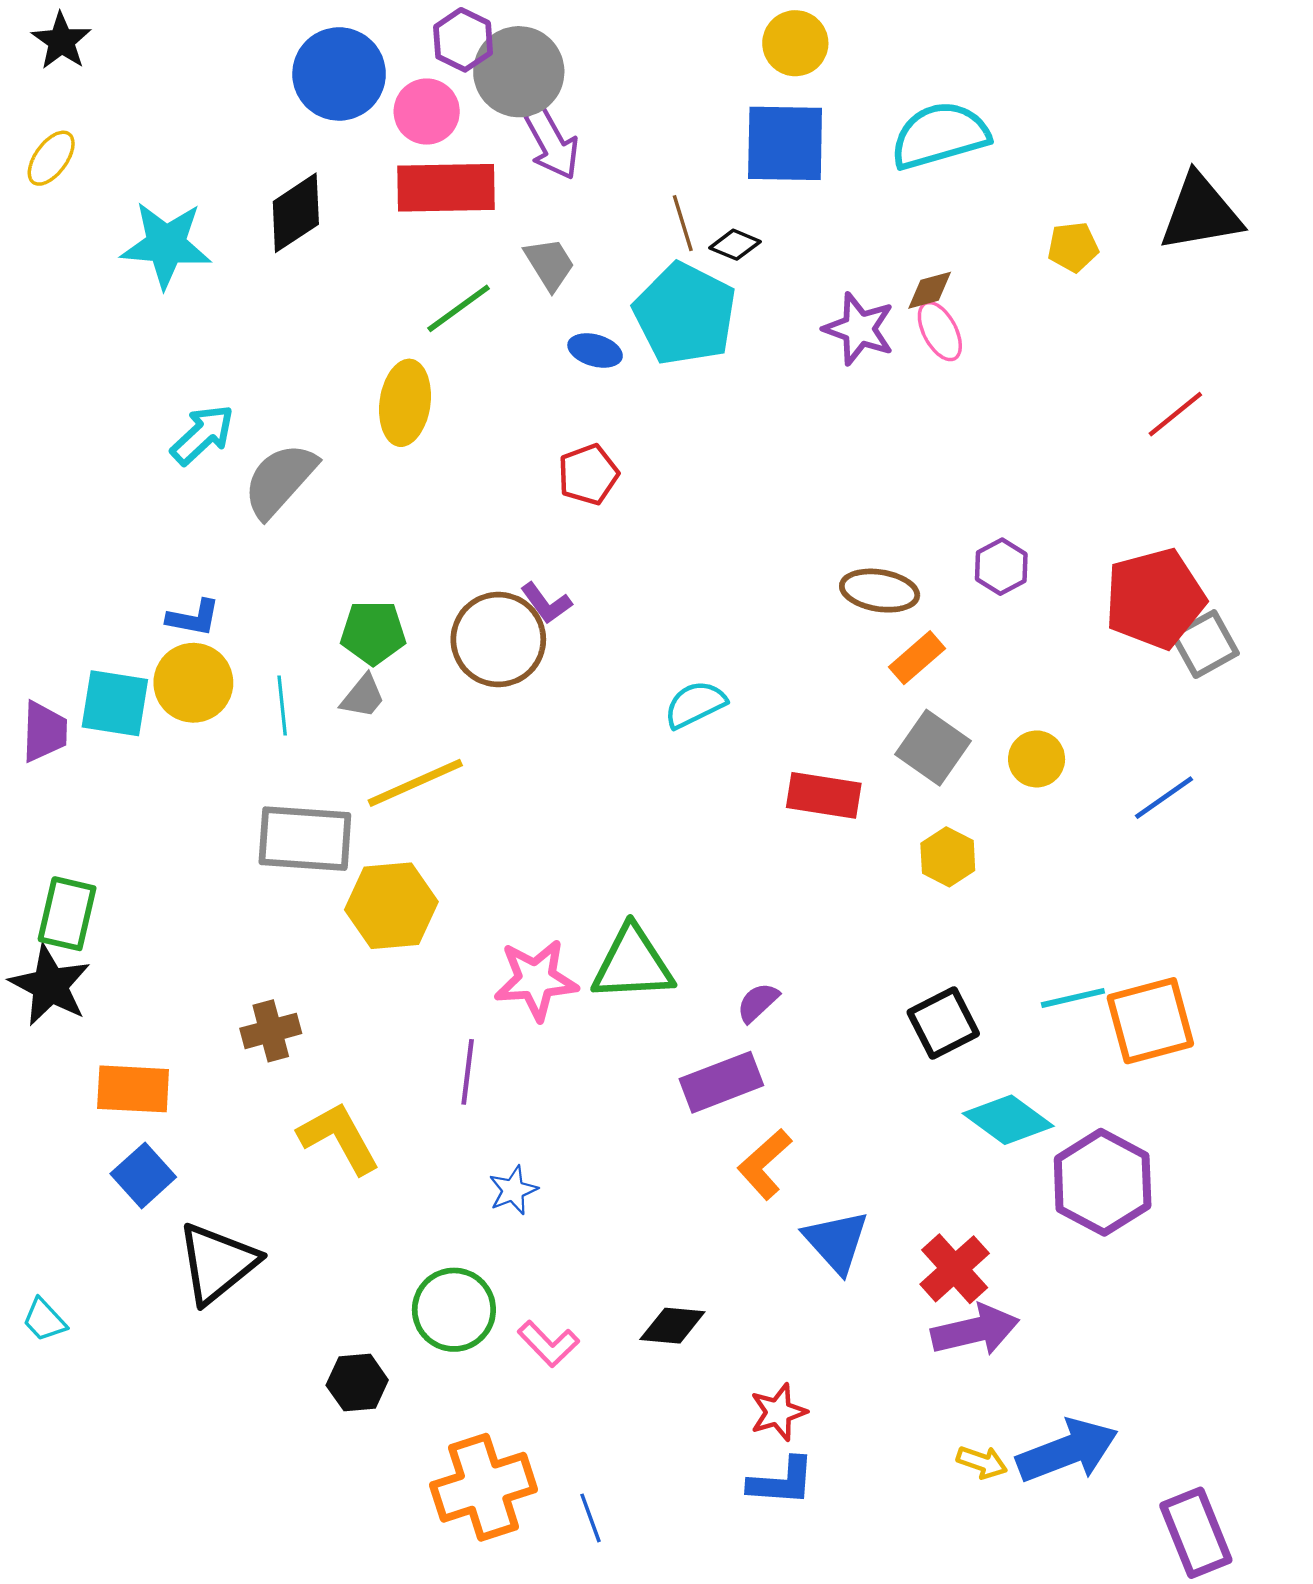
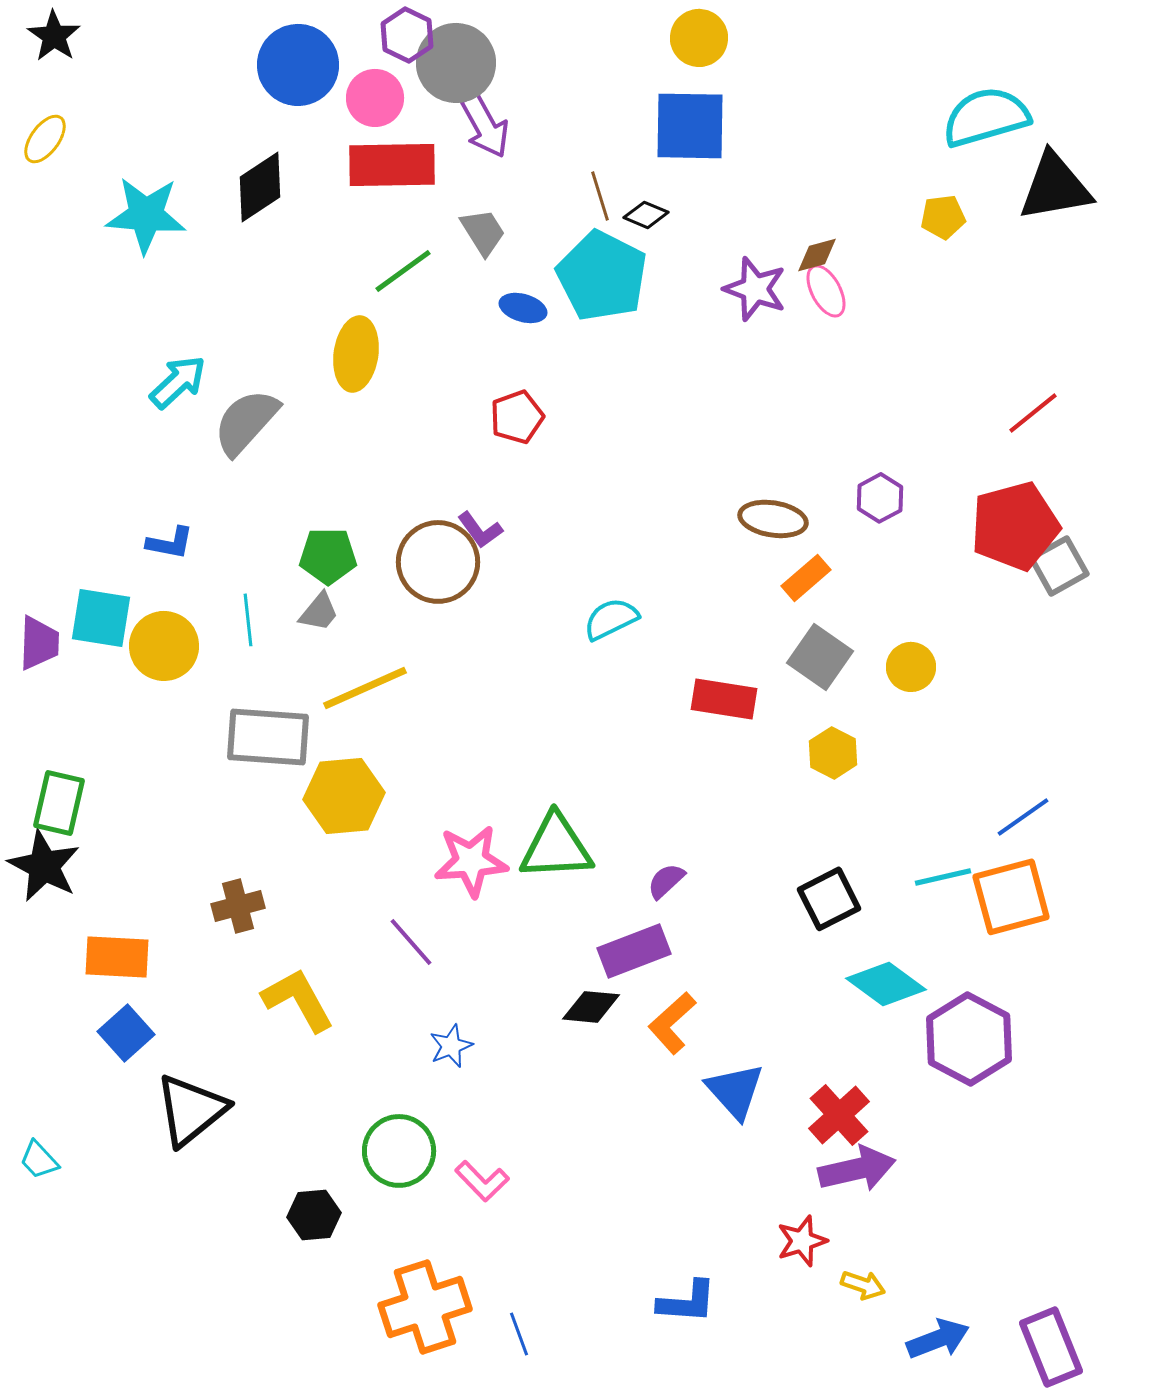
cyan semicircle: (940, 135) -> (986, 117), moved
red line: (1175, 414) -> (1033, 413), moved
yellow circle: (193, 683) -> (164, 646), moved
blue line: (1164, 798) -> (1023, 817), moved
purple line: (468, 1072) -> (411, 942), turned -48
black diamond: (672, 1326) -> (591, 1007), moved
red star: (778, 1412) -> (802, 1241), moved
blue arrow: (1067, 1451) -> (938, 1339), moved, size x0.7

